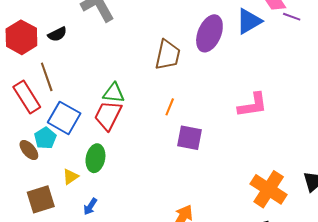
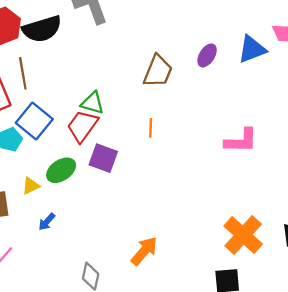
purple ellipse: (209, 33) -> (207, 55), size x0.6
black semicircle: (57, 34) -> (42, 29), size x1.8
orange line: (170, 107) -> (151, 128), turned -30
purple square: (189, 138) -> (103, 158), moved
green ellipse: (95, 158) -> (61, 170), turned 36

